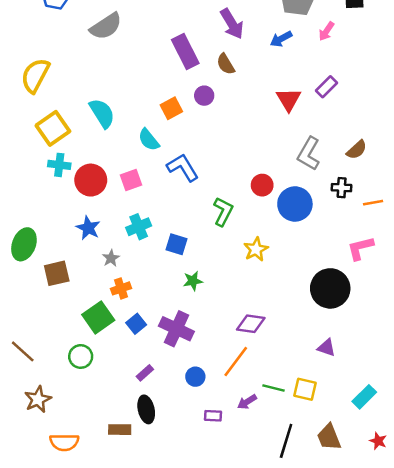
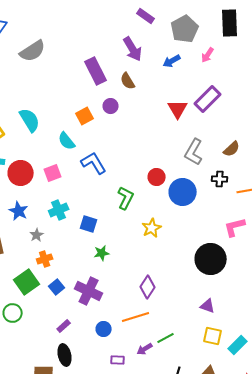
purple rectangle: (326, 87) -> (208, 99), size x1.5
purple diamond: (251, 324) -> (148, 287), turned -65
orange line: (236, 362) -> (136, 317), turned 36
green line: (273, 388) -> (166, 338), turned -42
yellow square: (305, 389) -> (213, 336), moved

